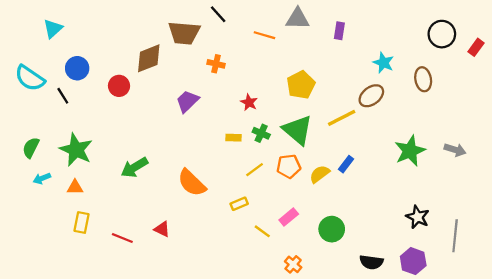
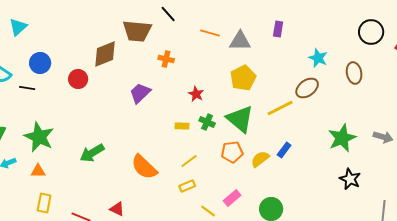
gray triangle: (298, 19) -> (240, 41), moved
black line: (63, 96) -> (27, 88), turned -49
yellow line: (255, 170) -> (189, 161), moved
black star: (418, 217) -> (350, 179), moved

